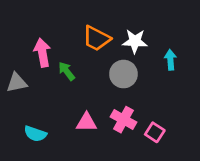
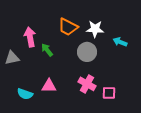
cyan arrow: (170, 60) -> (120, 42), turned -64
pink triangle: (86, 122) -> (49, 86), moved
pink square: (155, 132) -> (109, 93), turned -32

